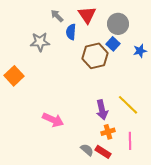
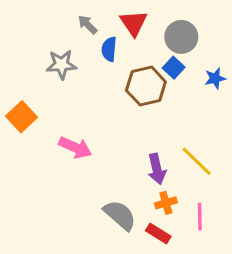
pink arrow: (53, 120) -> (75, 147), moved
gray semicircle: (87, 150) -> (120, 215), moved, size x1.6

